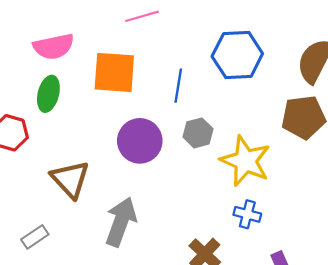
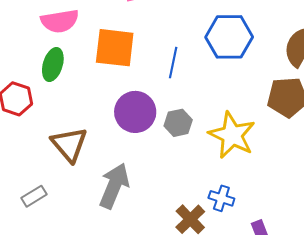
gray hexagon: (198, 133) -> (178, 123), moved
blue cross: (247, 214) -> (221, 198), moved

